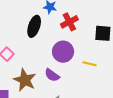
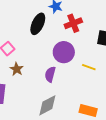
purple semicircle: (52, 75) -> (50, 74), turned 63
brown star: (25, 80) -> (17, 69), moved, size x0.6

